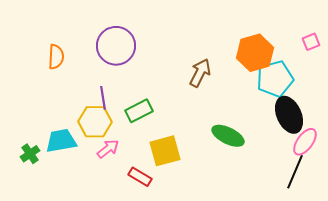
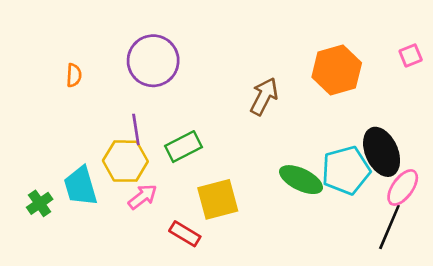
orange semicircle: (56, 57) -> (74, 75), size x0.7
cyan pentagon: (275, 79) -> (346, 170), moved
cyan trapezoid: (61, 141) -> (80, 186), turned -96

